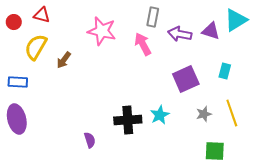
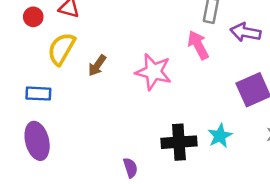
pink star: (102, 31) -> (153, 72), moved

